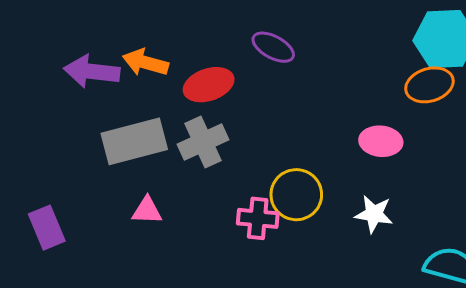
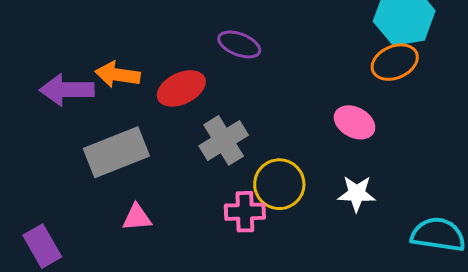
pink ellipse: (381, 141) -> (355, 122), turned 30
gray cross: (203, 142) -> (224, 140), moved

